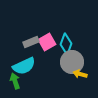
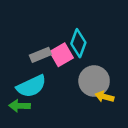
cyan diamond: (66, 44) -> (78, 43), moved
green arrow: (15, 81) -> (20, 106), turned -70

